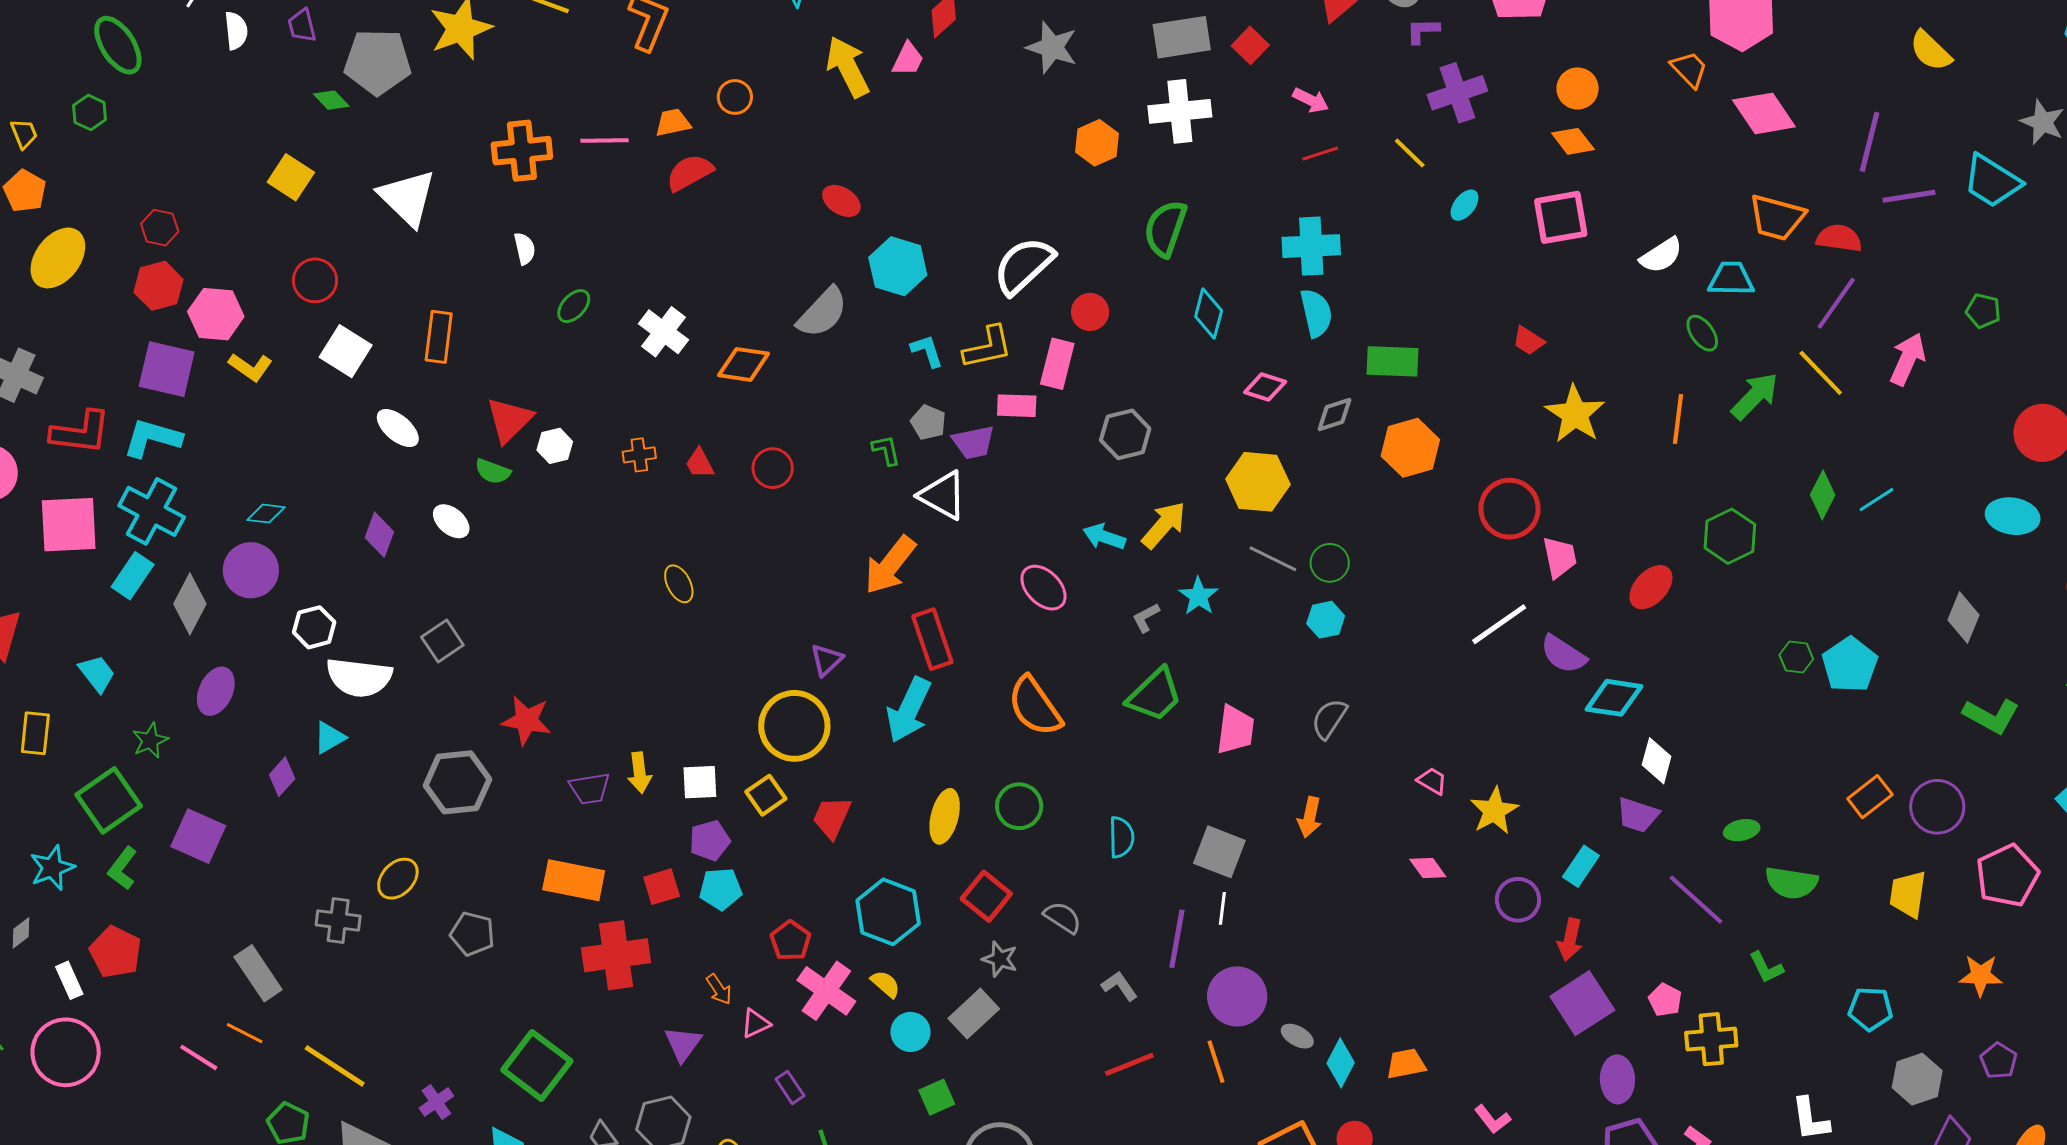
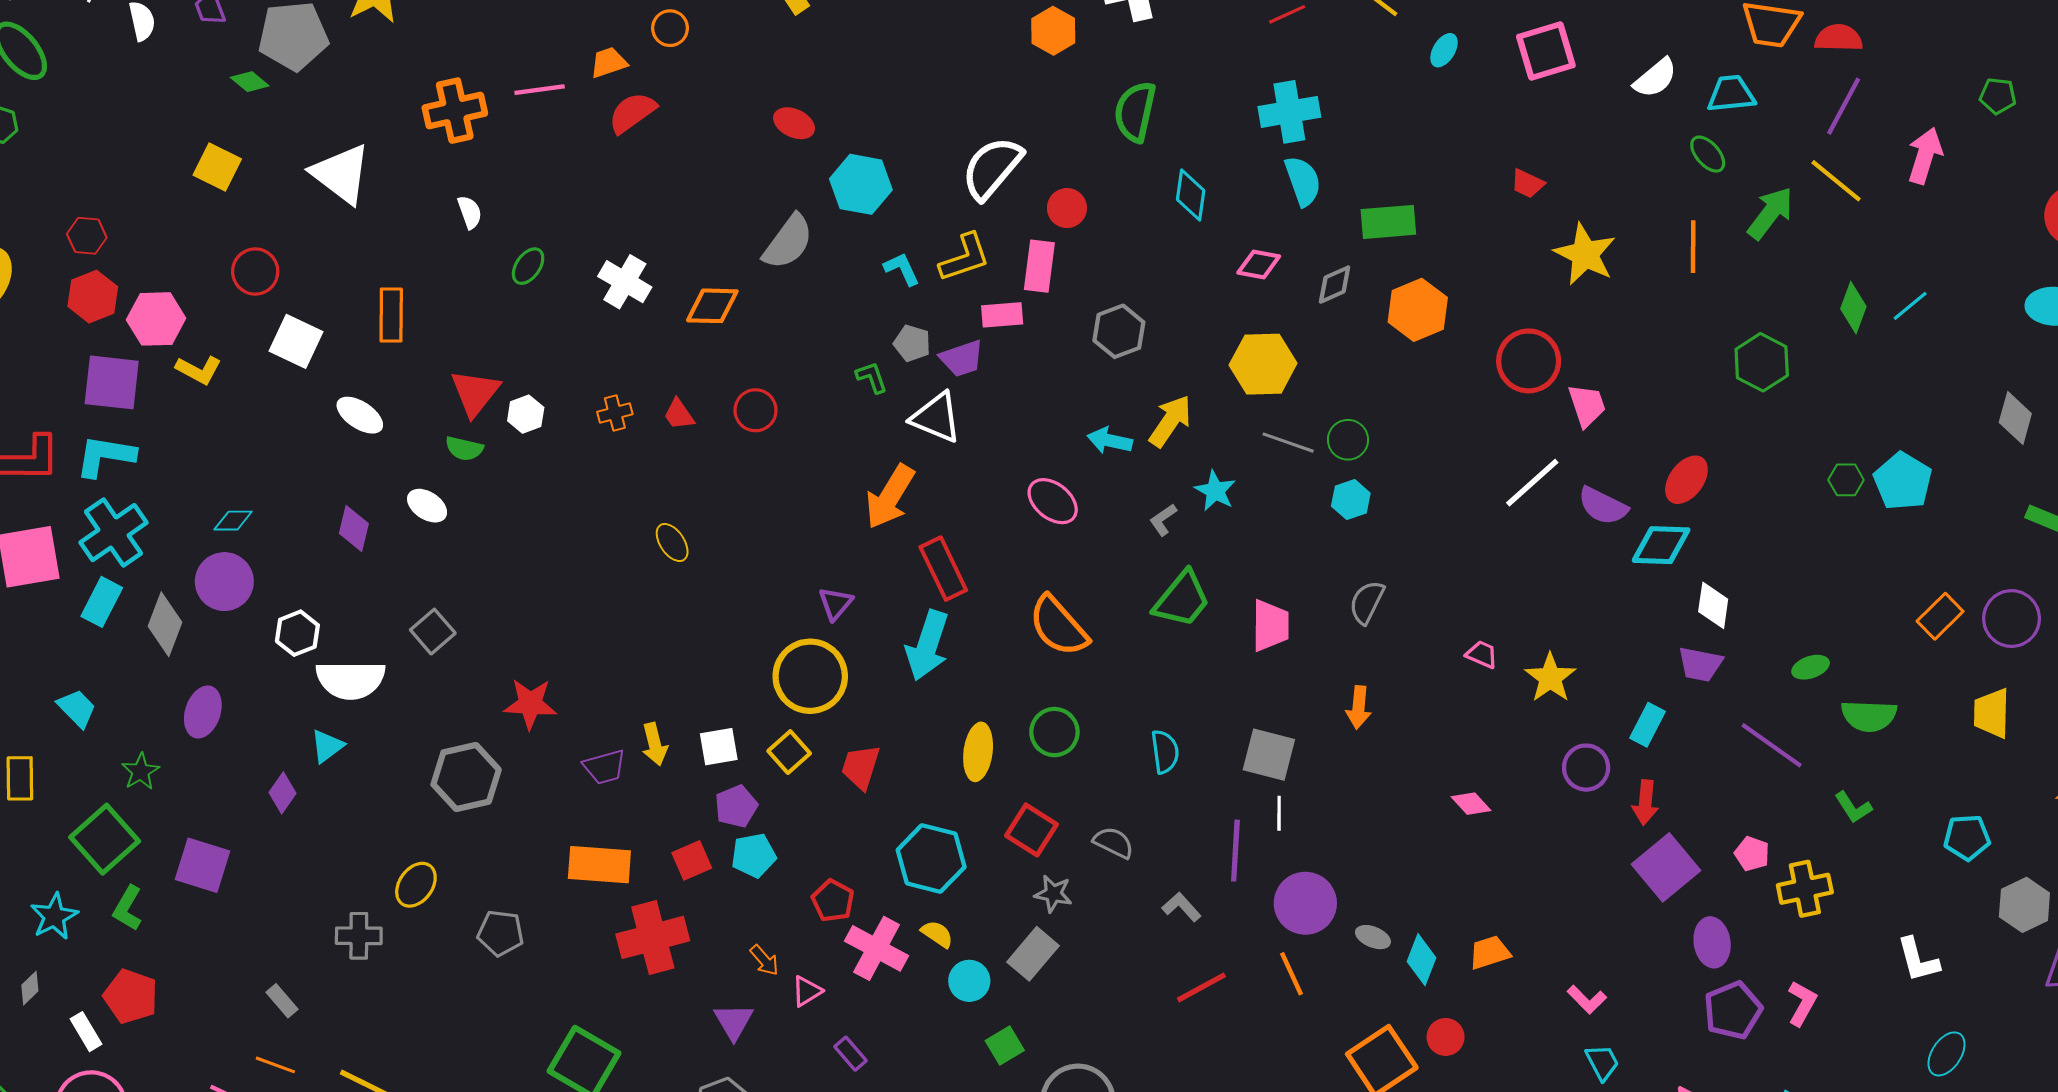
cyan cross: (152, 511) -> (114, 533), turned 34
red ellipse: (1651, 587) -> (1686, 480), moved
pink diamond: (1428, 868) -> (1471, 804), moved
gray rectangle: (258, 973) -> (282, 1001), size x0.6

